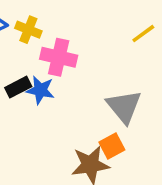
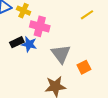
gray triangle: (124, 106) -> (61, 54), moved
orange square: (112, 146) -> (84, 67), moved

